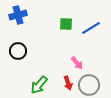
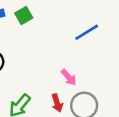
green square: (66, 24) -> (24, 16), moved, turned -32

